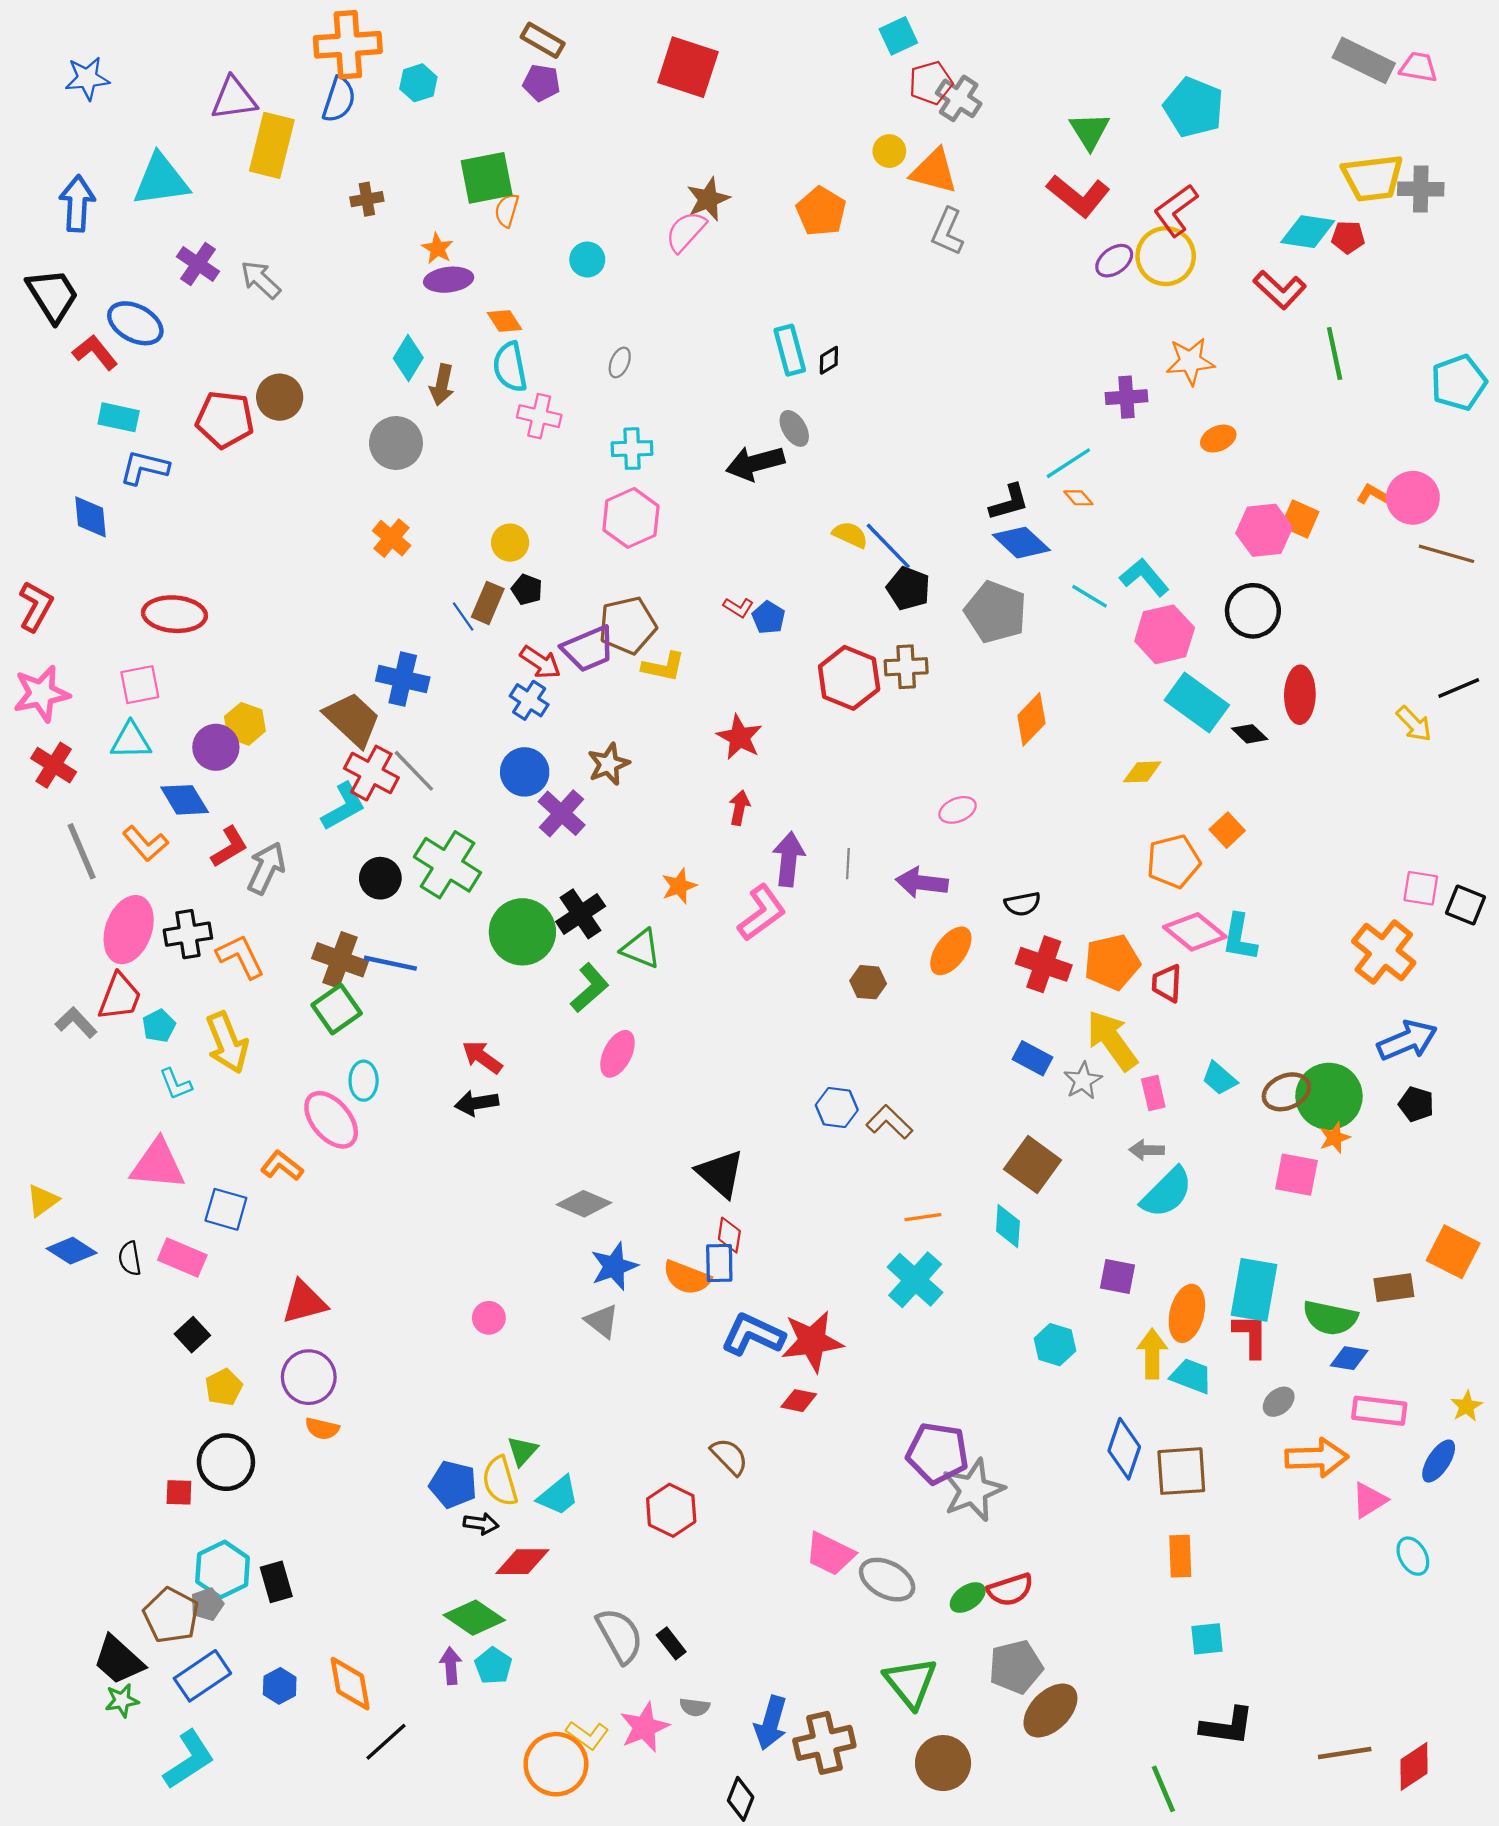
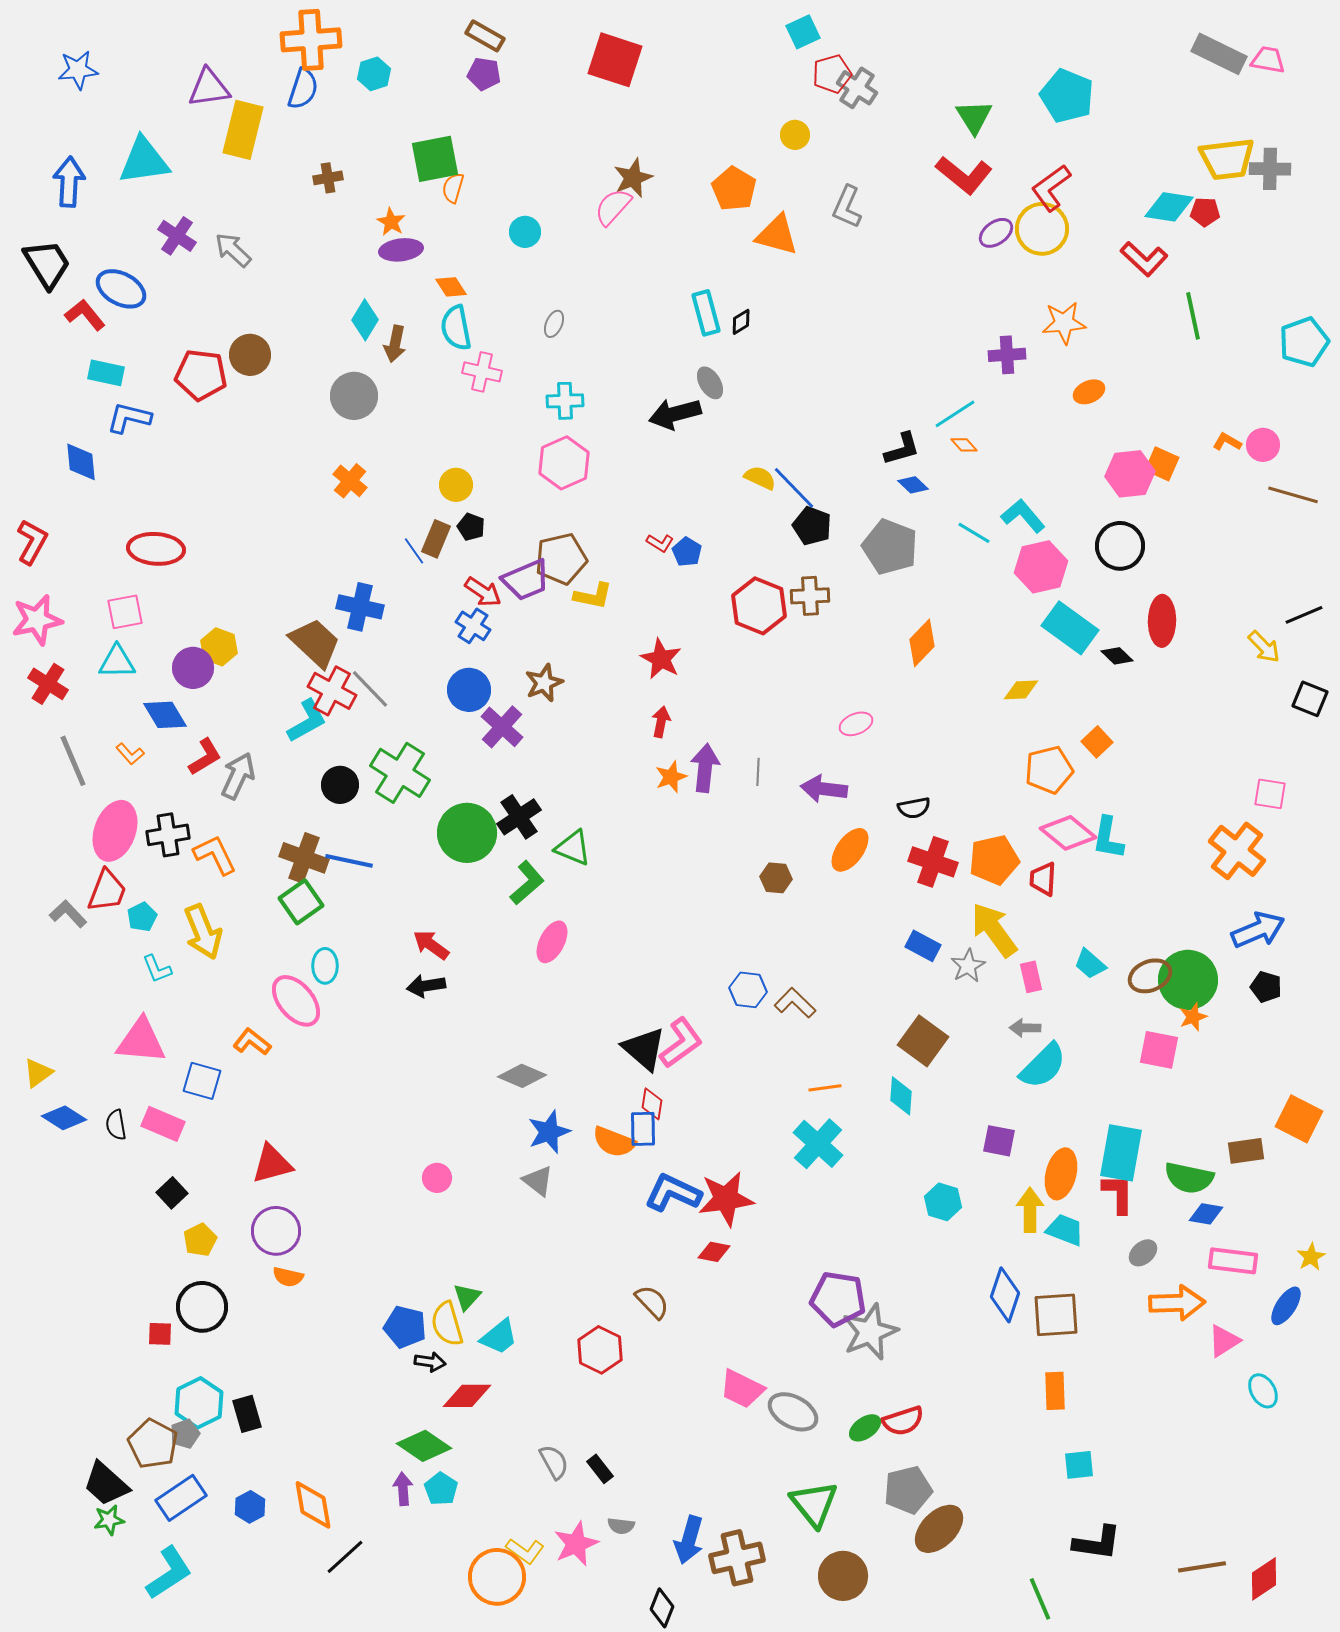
orange triangle: (934, 171) -> (777, 235), moved
pink circle: (1413, 498) -> (1263, 445), size x0.7
blue diamond: (1021, 543) -> (913, 485), size x0.6
orange L-shape: (145, 843) -> (130, 754), size x0.7
orange star: (679, 886) -> (671, 777), moved
black square: (1465, 905) -> (1310, 699), moved
pink L-shape: (762, 913) -> (681, 1043), moved
gray semicircle: (620, 1636) -> (554, 1462), size x0.7

